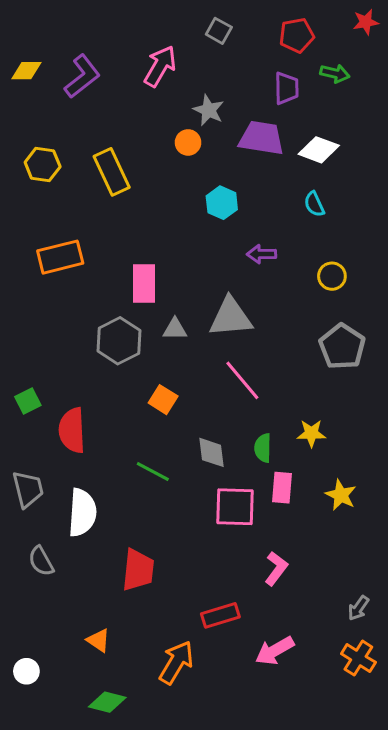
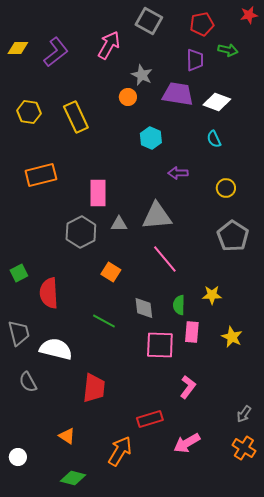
gray square: (219, 31) -> (149, 21), size x1.5
white semicircle: (82, 513) -> (56, 349), turned -80

